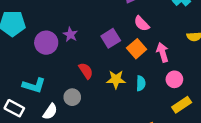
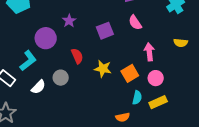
purple circle: (46, 43) -> (46, 38), moved
orange square: (137, 49) -> (130, 73), moved
cyan semicircle: (141, 83) -> (137, 98), moved
cyan L-shape: (34, 85) -> (28, 61), turned -65

